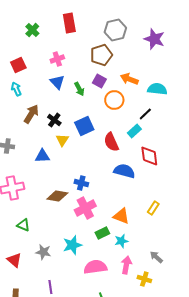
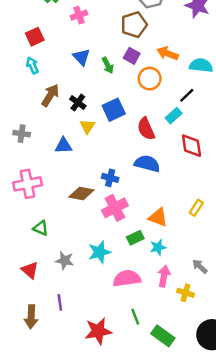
pink cross: (57, 59) -> (79, 15), moved
blue semicircle: (124, 171) -> (147, 164), moved
purple line: (50, 287) -> (60, 302), moved

